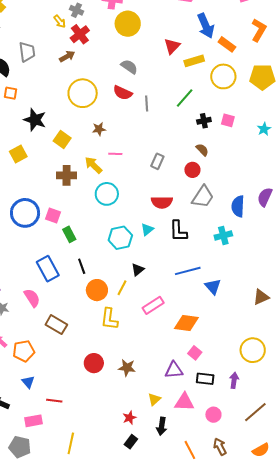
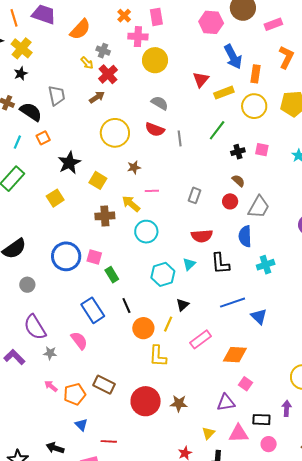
orange rectangle: (227, 44) -> (256, 74), turned 66
orange square: (11, 93) -> (43, 138), turned -32
black star: (35, 120) -> (69, 163), turned 30
gray trapezoid: (203, 197) -> (259, 207), moved
blue semicircle: (238, 206) -> (245, 236), moved
brown rectangle: (56, 325) -> (104, 385), moved
red circle: (94, 363) -> (146, 401), size x1.5
black rectangle: (205, 379) -> (261, 420), moved

